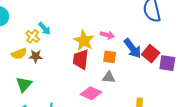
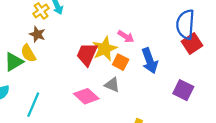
yellow star: (84, 41) -> (105, 49), moved
yellow semicircle: (19, 54) -> (28, 53), moved, turned 63
red square: (151, 54) -> (192, 43), moved

